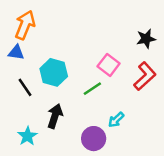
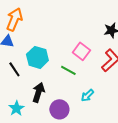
green line: (92, 89) -> (68, 70), turned 63
purple circle: (94, 139) -> (59, 109), moved

